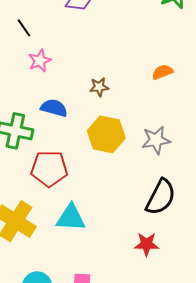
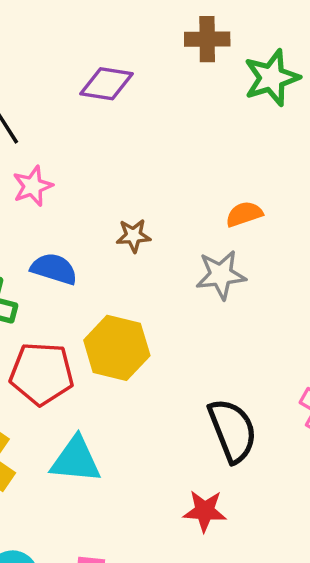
yellow hexagon: (106, 134) -> (117, 348), moved
gray star: (156, 140) -> (221, 275), moved
black semicircle: (161, 197) -> (232, 430), turned -51

